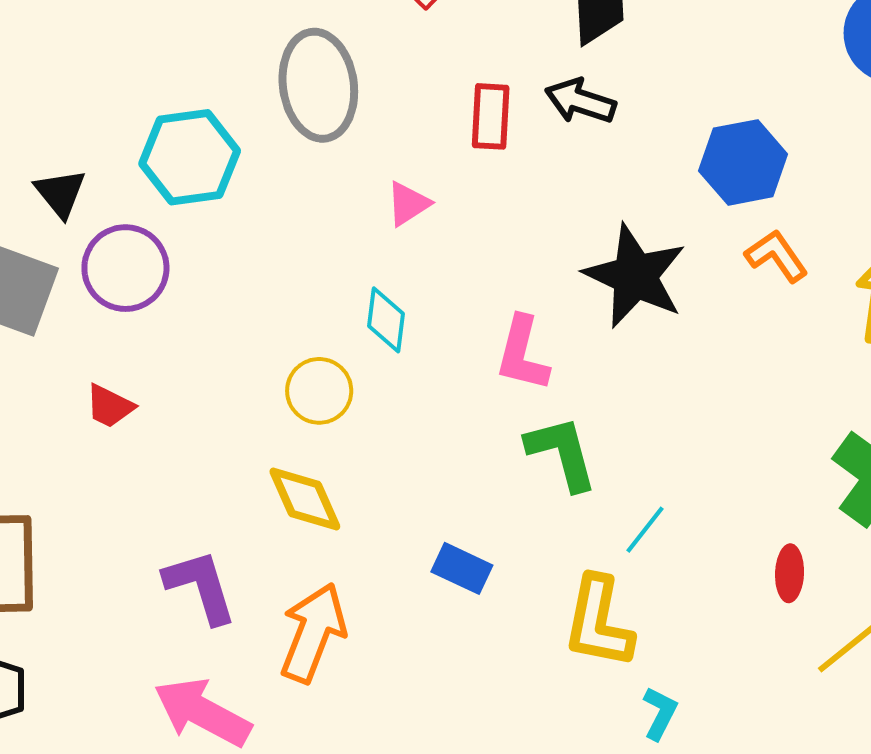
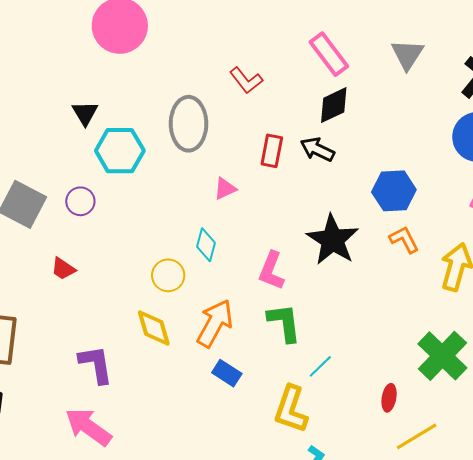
black triangle: (60, 193) -> (85, 113), moved
purple circle: (125, 268) -> (80, 201), size x0.7
orange arrow: (313, 633) -> (215, 323), moved

